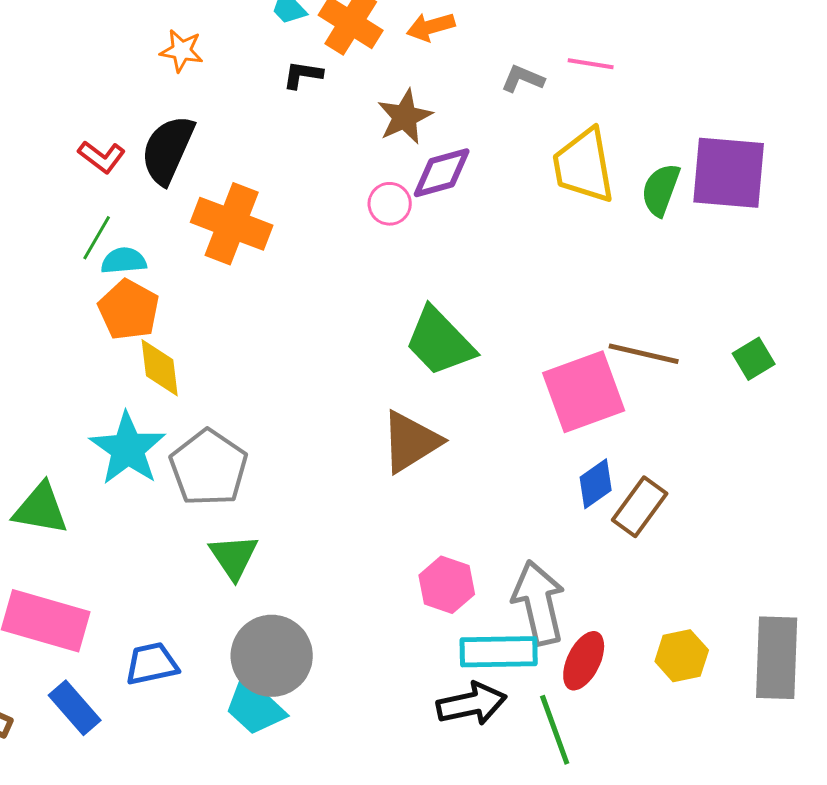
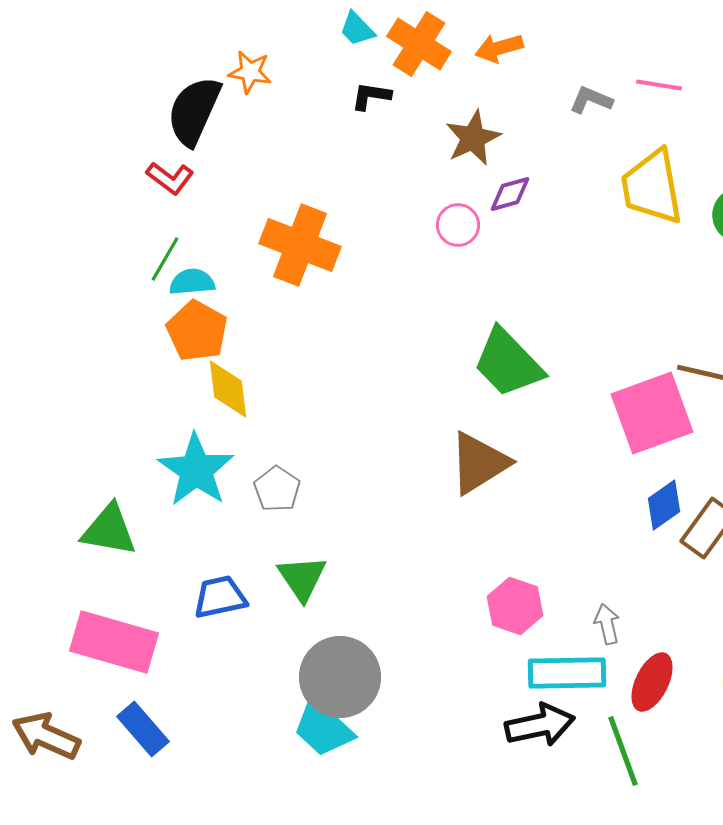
black semicircle: (168, 150) -> (194, 111), moved
purple diamond: (442, 173) -> (510, 194), size x0.7
gray pentagon: (209, 468) -> (277, 489), size x0.6
gray arrow: (539, 603) -> (607, 624), size x0.5
blue trapezoid: (152, 664) -> (220, 597), moved

